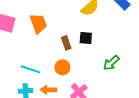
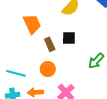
orange trapezoid: (38, 23) -> (32, 24), moved

